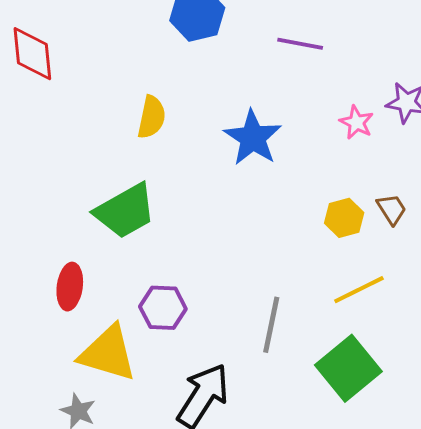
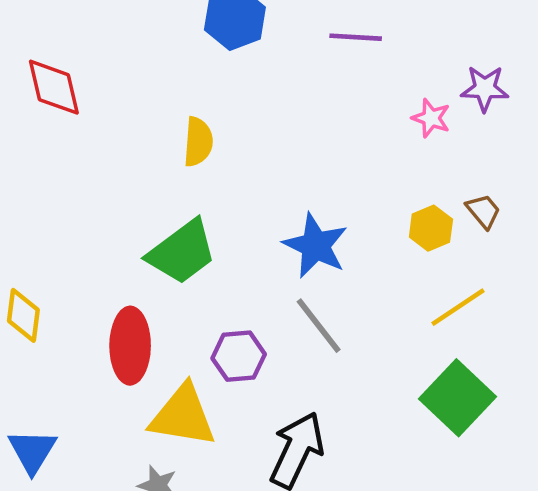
blue star: (253, 138) -> (315, 246), moved
red ellipse: (70, 287) -> (130, 346), size x1.4
gray line: (271, 325) -> (319, 326), moved, turned -42

